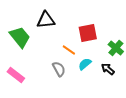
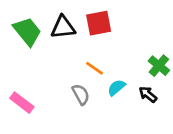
red square: (88, 33) -> (99, 23), moved
green trapezoid: (20, 37) -> (27, 31), moved

